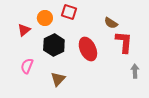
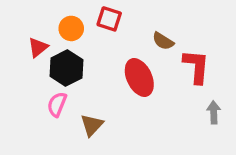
brown semicircle: (111, 23) -> (163, 41), moved
black hexagon: (54, 45) -> (66, 68), moved
pink semicircle: (27, 66) -> (57, 104), moved

